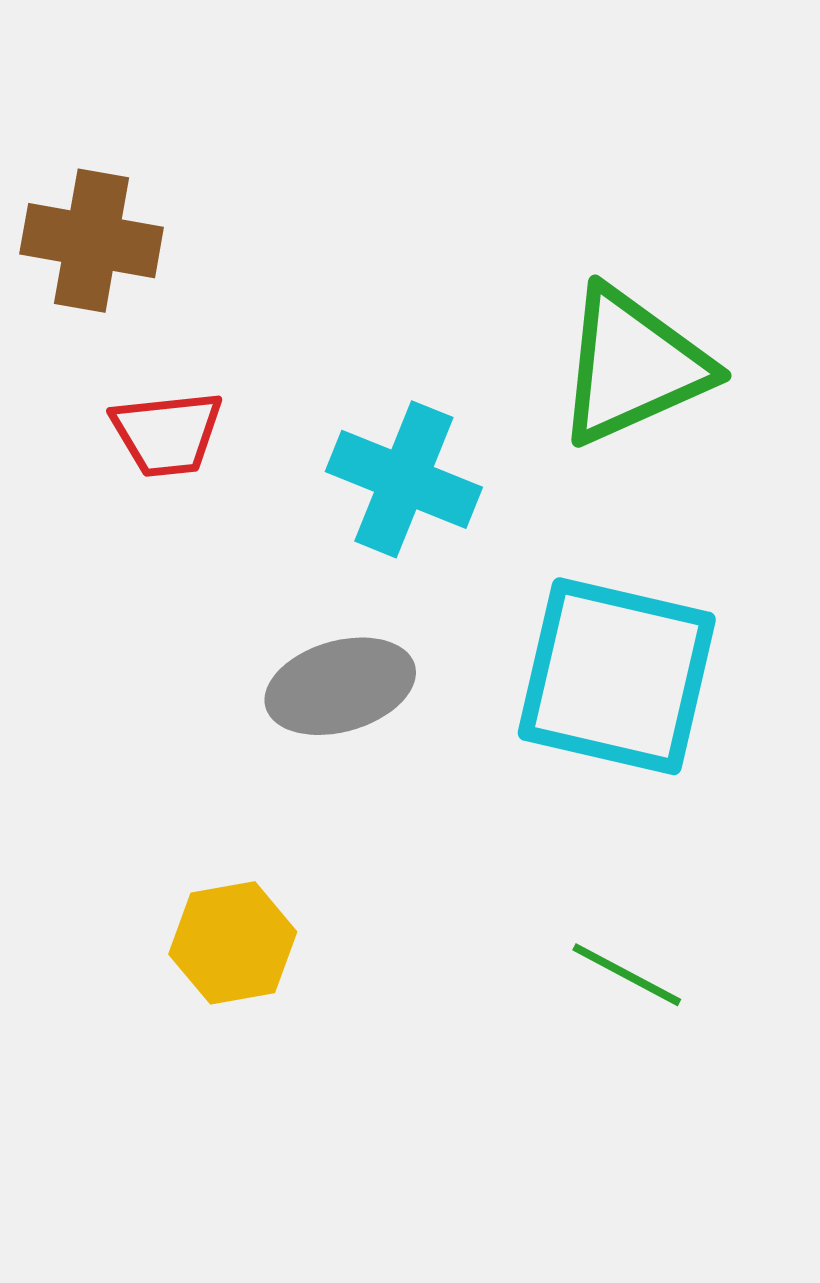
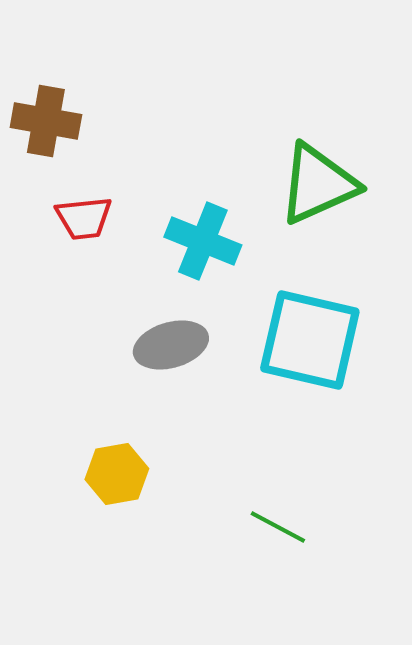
green line: (627, 975) -> (278, 527), moved

